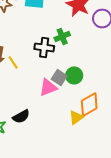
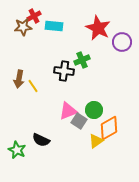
green circle: (74, 75) -> (94, 110), moved
gray square: (59, 77) -> (79, 121), moved
black semicircle: (21, 116) -> (41, 140), turned 54

